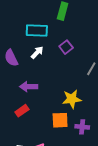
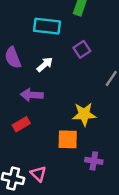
white arrow: (37, 52) -> (45, 65), moved
purple cross: (82, 127) -> (94, 161), moved

